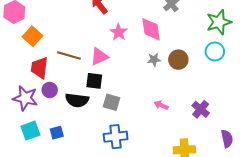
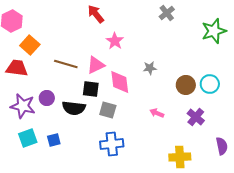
pink diamond: (151, 29) -> (120, 82), moved
cyan circle: (215, 52) -> (210, 84), moved
brown circle: (178, 60) -> (186, 85), moved
red trapezoid: (40, 68) -> (17, 68), moved, turned 90

